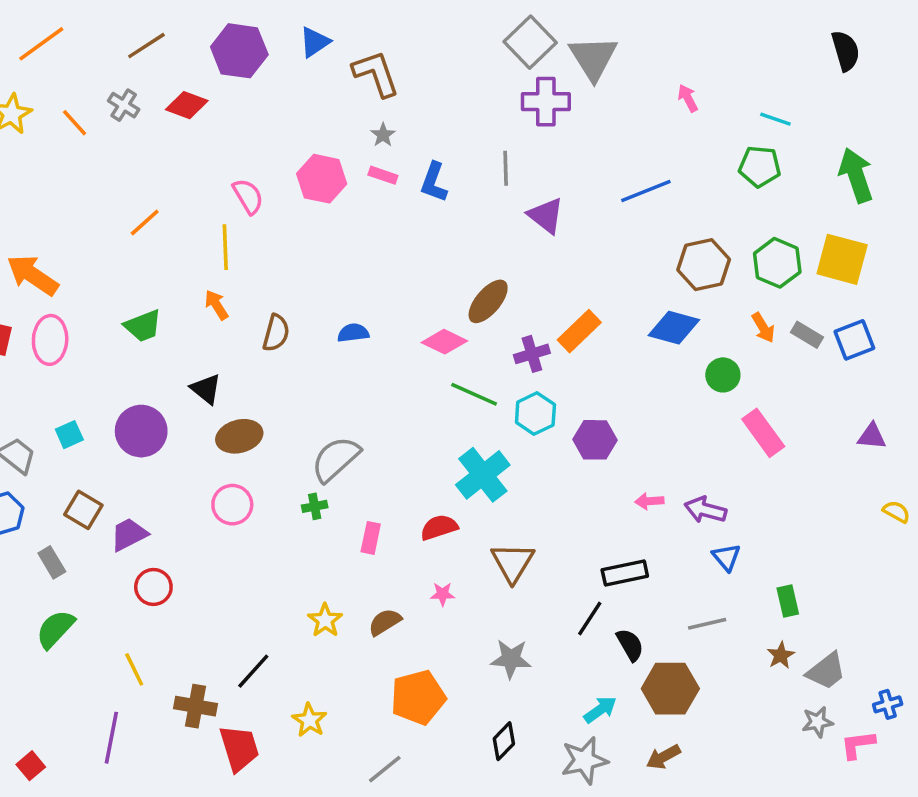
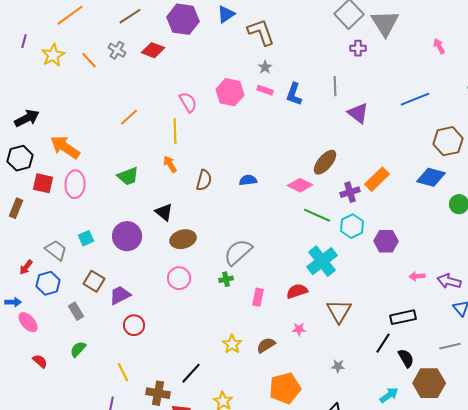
purple cross: (546, 102) -> (358, 48), size x0.6
green semicircle: (55, 629) -> (78, 349), size x0.7
gray star: (511, 659) -> (338, 366), size x0.6

